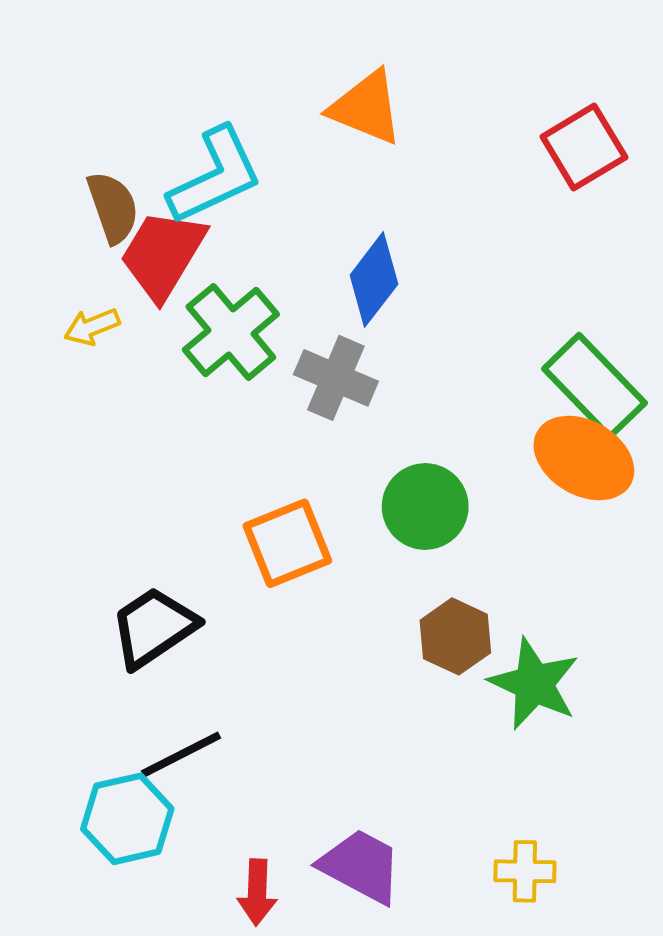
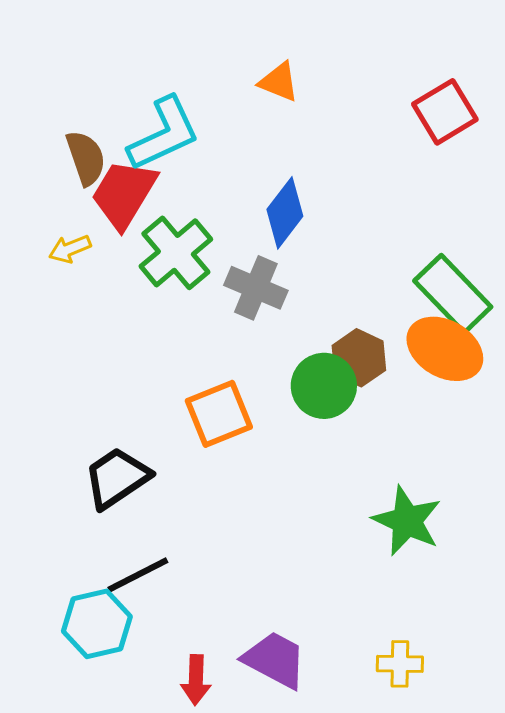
orange triangle: (366, 108) -> (279, 82), size x0.7
brown hexagon: (455, 636) -> (359, 358), moved

